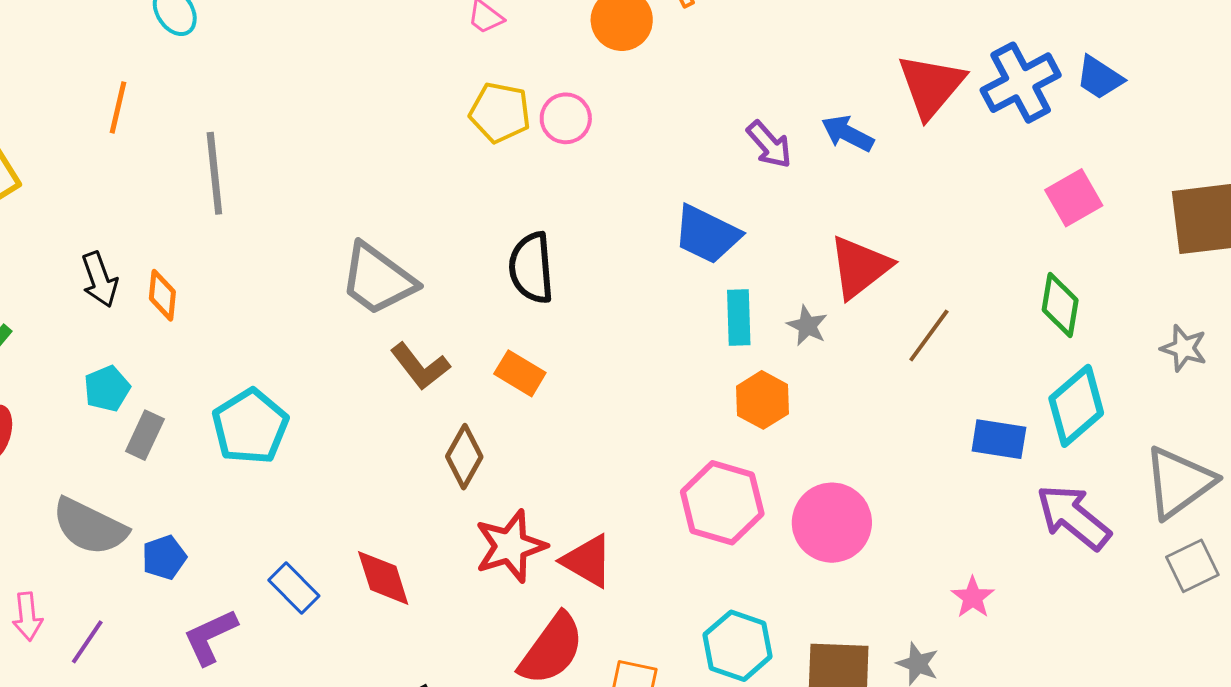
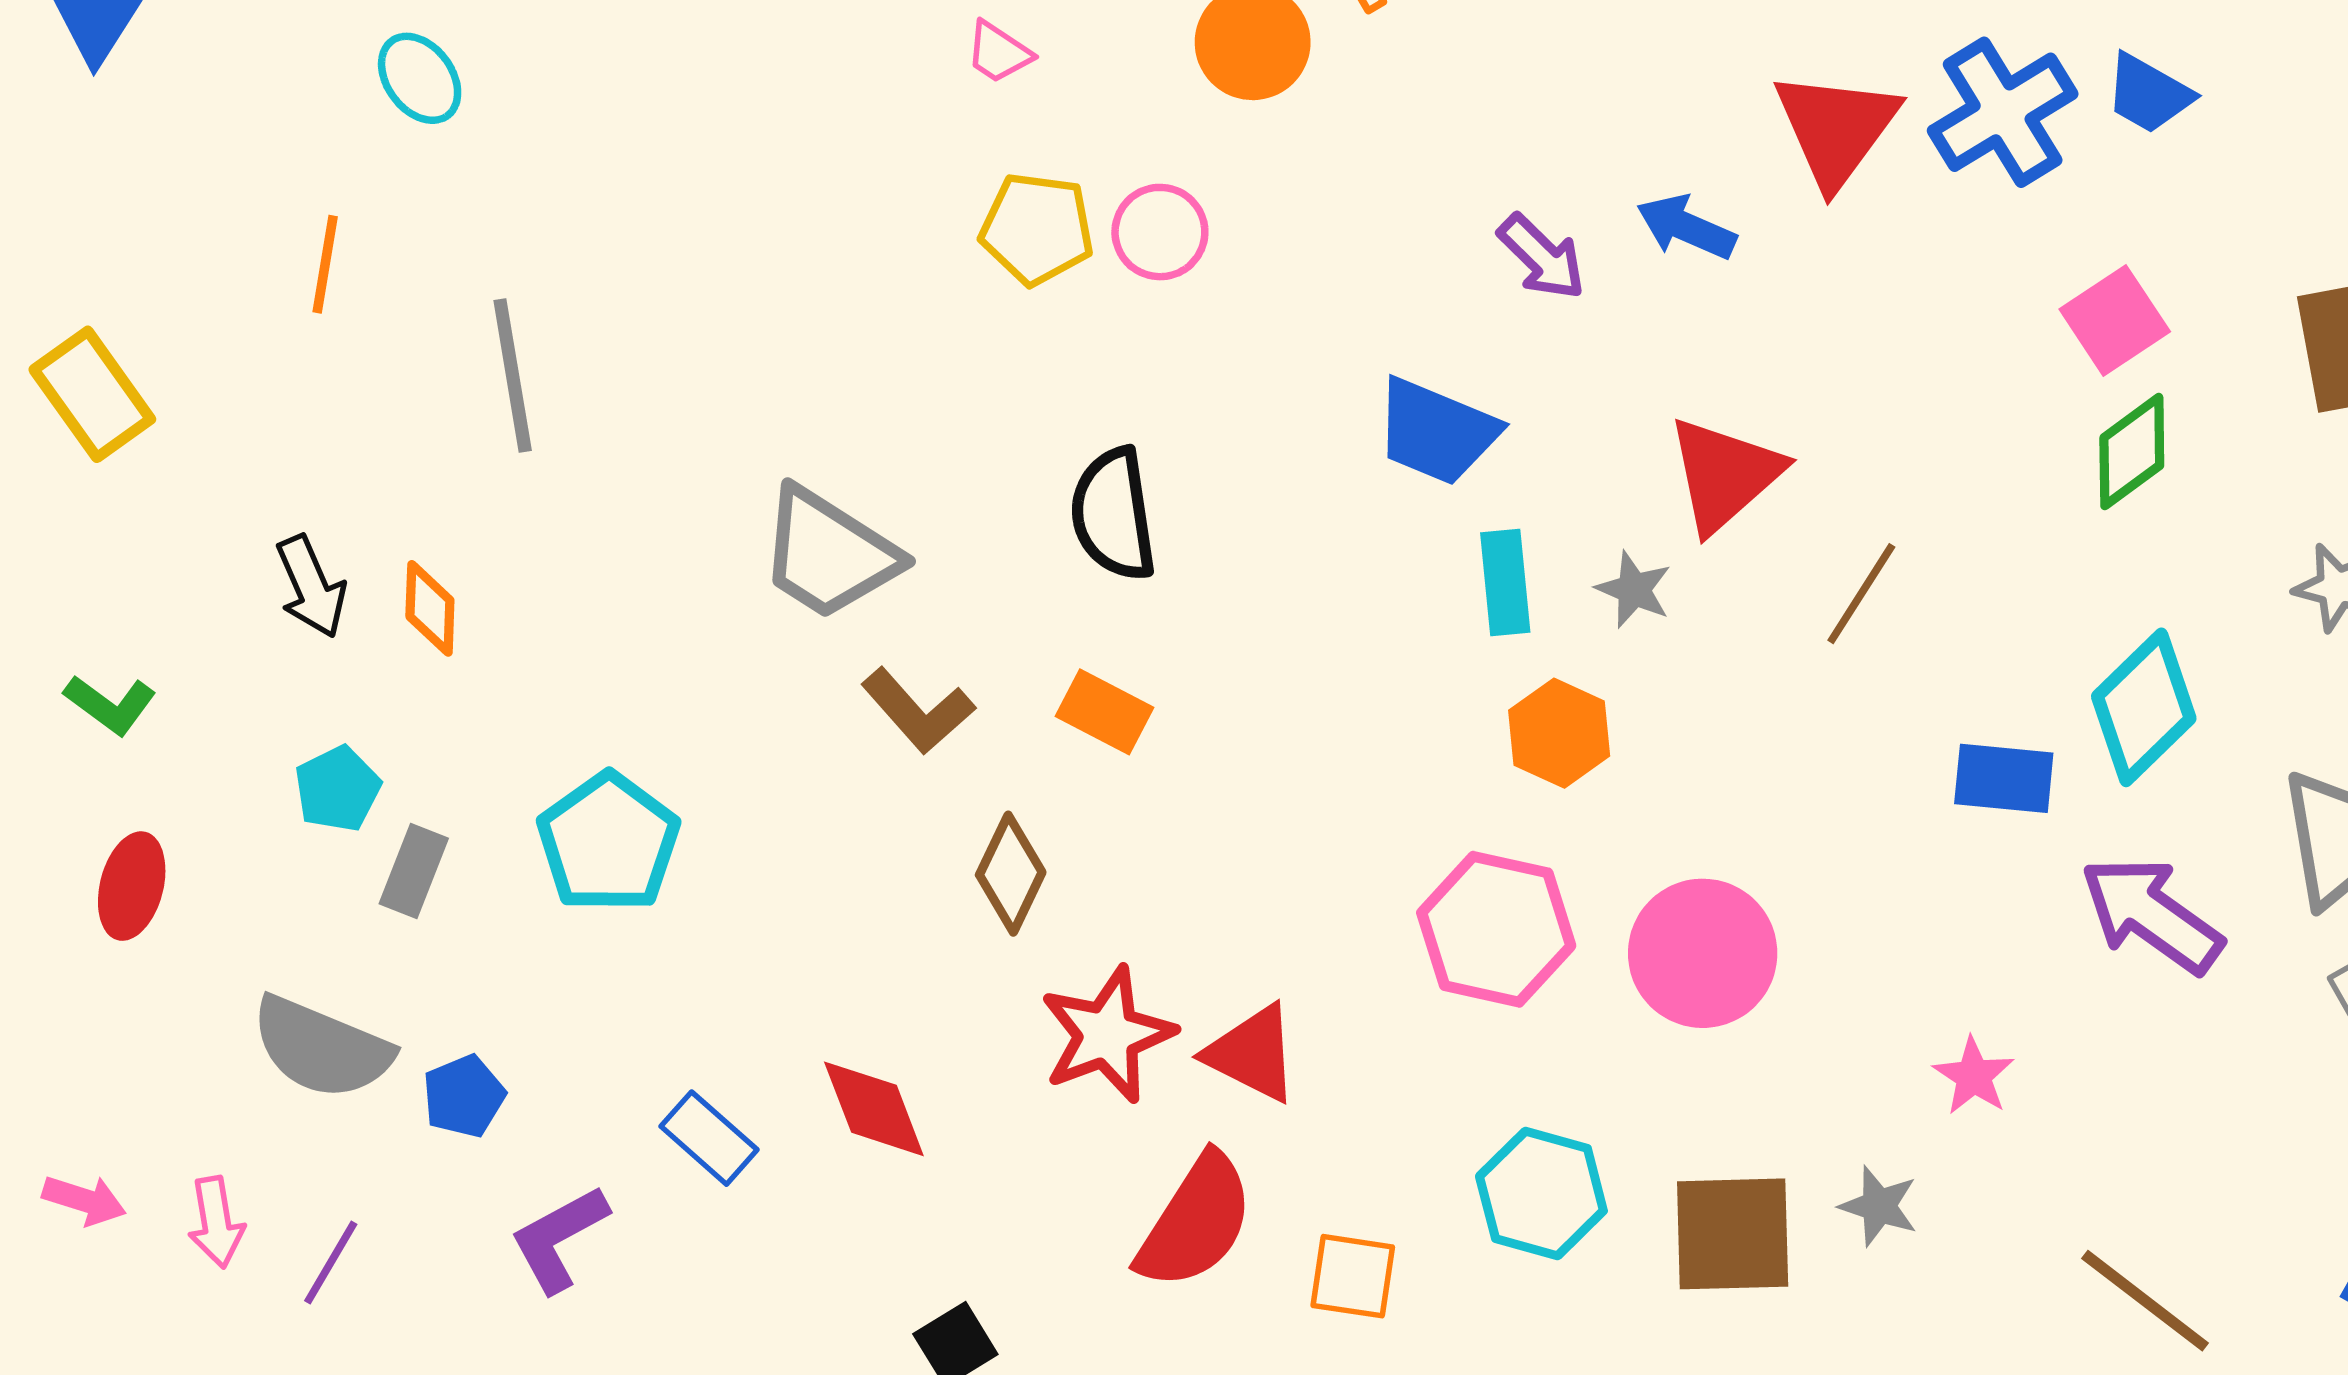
green diamond: (1060, 305) -> (2132, 451), moved, turned 48

